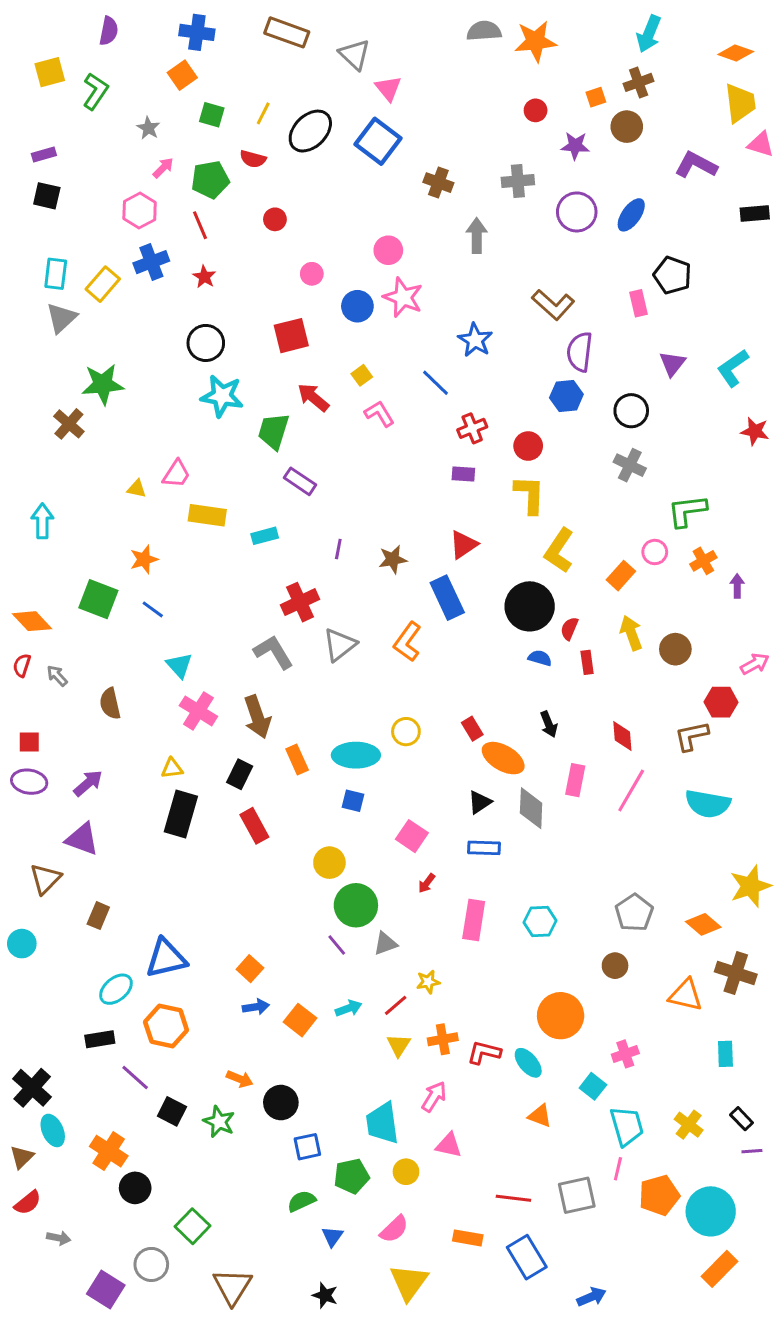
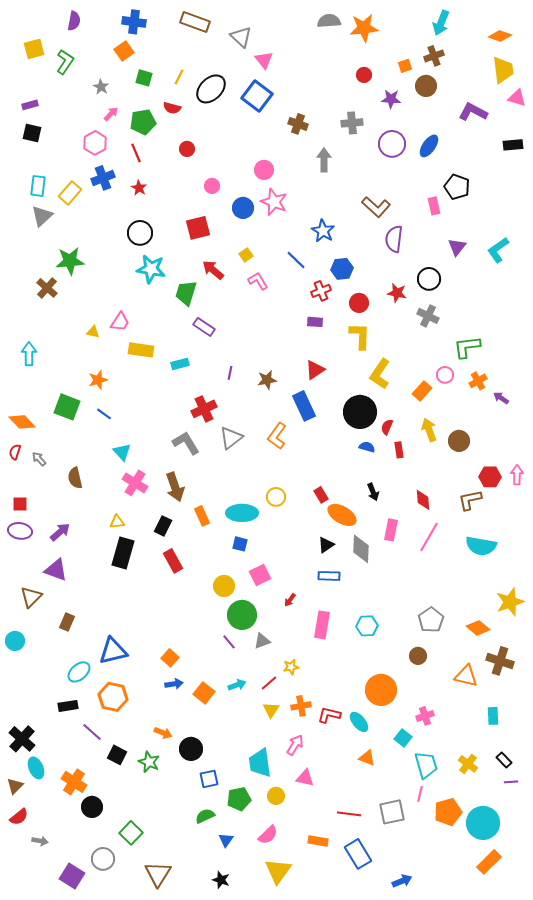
blue hexagon: (566, 396) -> (342, 269), moved
red star: (755, 431) -> (397, 293), moved
purple arrow: (737, 586) -> (501, 398), turned -56
pink arrow: (755, 664) -> (517, 475), moved, turned -60
pink square: (412, 836) -> (260, 575), moved, turned 30

